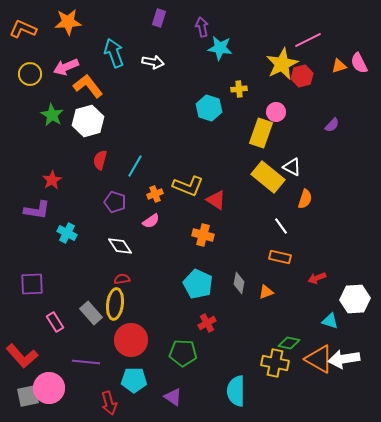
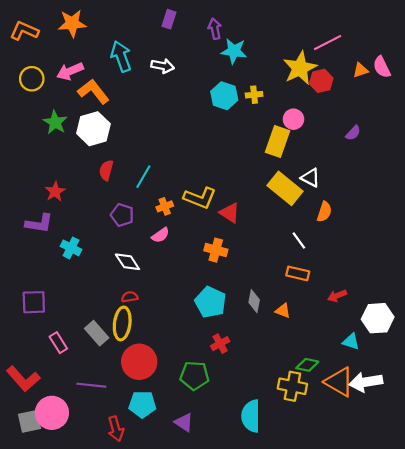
cyan hexagon: (209, 108) -> (224, 96), moved
orange triangle: (266, 292) -> (283, 311), turned 42

